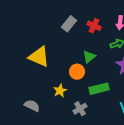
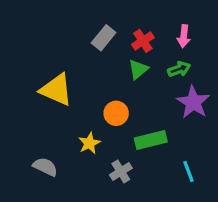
red cross: (94, 26) -> (143, 41), turned 32
green triangle: (89, 57) -> (138, 69), moved

